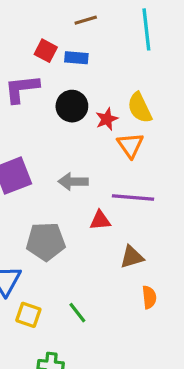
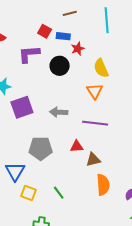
red star: (107, 119) -> (78, 49), moved
red triangle: (100, 220) -> (77, 146), moved
orange semicircle: (149, 297) -> (103, 185), size x1.5

